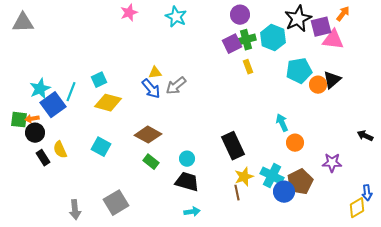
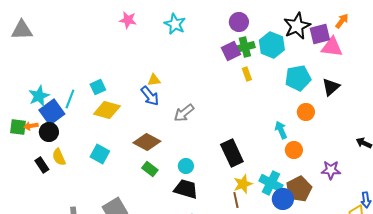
pink star: (129, 13) -> (128, 20), turned 30
orange circle: (318, 85) -> (306, 112), moved
gray arrow: (176, 86) -> (184, 113), moved
black circle: (35, 133) -> (49, 132), moved

